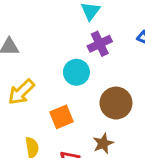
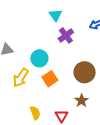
cyan circle: (76, 72) -> (39, 58), moved
orange square: (62, 117) -> (50, 79), moved

